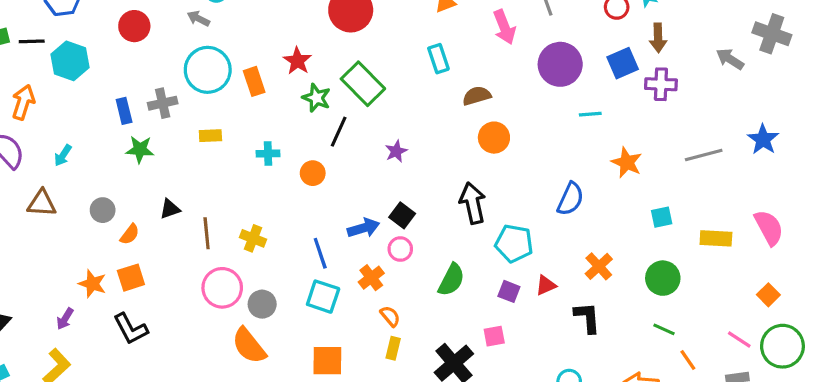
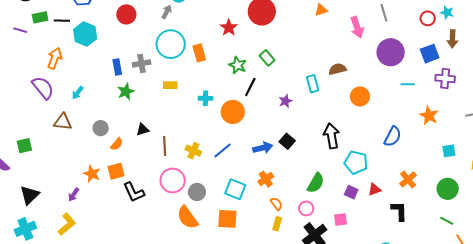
gray arrow: (198, 19) -> (167, 12), turned 88
cyan rectangle: (438, 59) -> (313, 84), moved
red star: (297, 61) -> (229, 28), moved
green rectangle: (363, 84) -> (267, 58), size x0.6
purple cross: (661, 84) -> (445, 78), moved
orange circle: (494, 138) -> (360, 96), moved
green star: (140, 149) -> (126, 92), turned -30
orange circle: (313, 173) -> (233, 112), size x1.5
pink circle: (400, 249) -> (306, 208), moved
blue line: (320, 253) -> (222, 150), moved, turned 66
black L-shape: (131, 329) -> (134, 192), moved
orange square: (327, 361) -> (227, 219), moved

